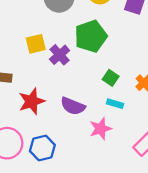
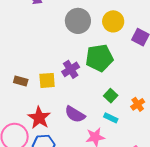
yellow square: (36, 44) -> (47, 80), moved
red star: (32, 101) -> (39, 118), moved, turned -30

